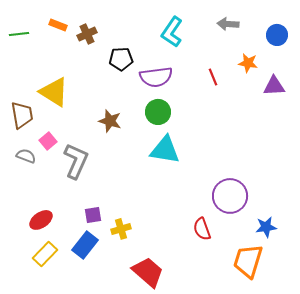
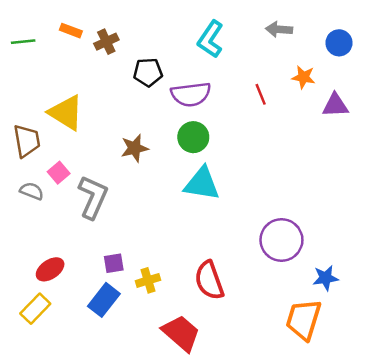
brown star: (110, 121) -> (135, 148), turned -30
red semicircle: (202, 229) -> (209, 280), moved, size x1.4
yellow rectangle: (45, 254) -> (35, 309), moved

